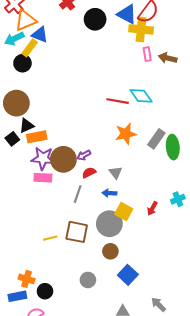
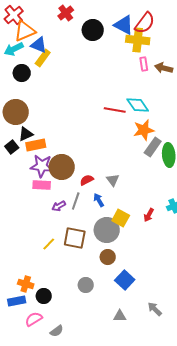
yellow rectangle: (30, 48) -> (43, 58), moved
orange star: (126, 134) -> (144, 130), moved
purple arrow: (84, 155) -> (59, 206), moved
blue arrow: (109, 193) -> (99, 200), moved, turned 56
yellow line: (50, 238) -> (49, 244), turned -32

